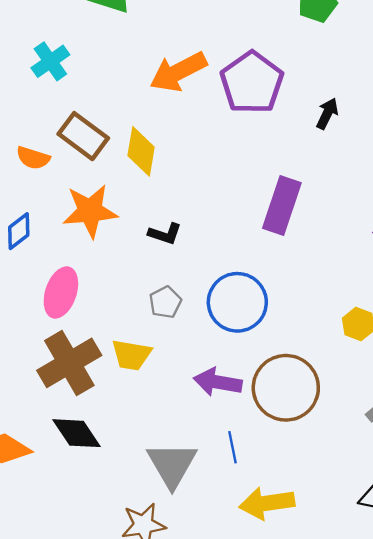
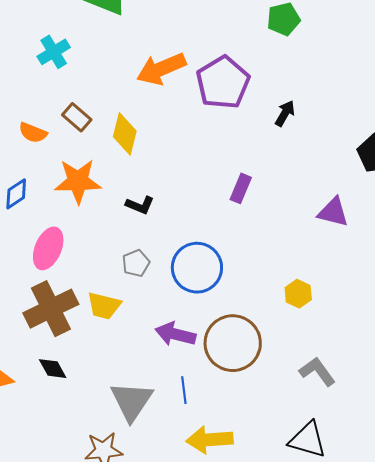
brown rectangle: (83, 136) -> (77, 117), size x0.7
purple rectangle: (282, 206) -> (241, 188), size x0.6
black diamond: (77, 433) -> (53, 369), size x0.7

